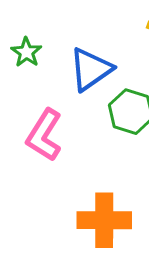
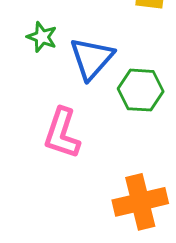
green star: (26, 52) -> (42, 37), moved

